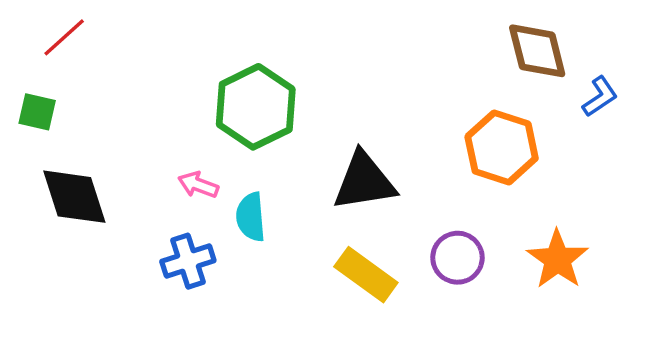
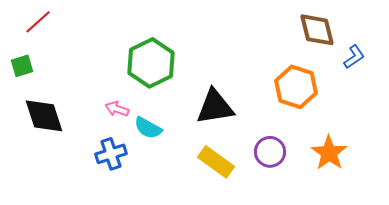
green square: (37, 112) -> (22, 66), turned -30
cyan semicircle: (251, 217) -> (148, 128), turned -56

